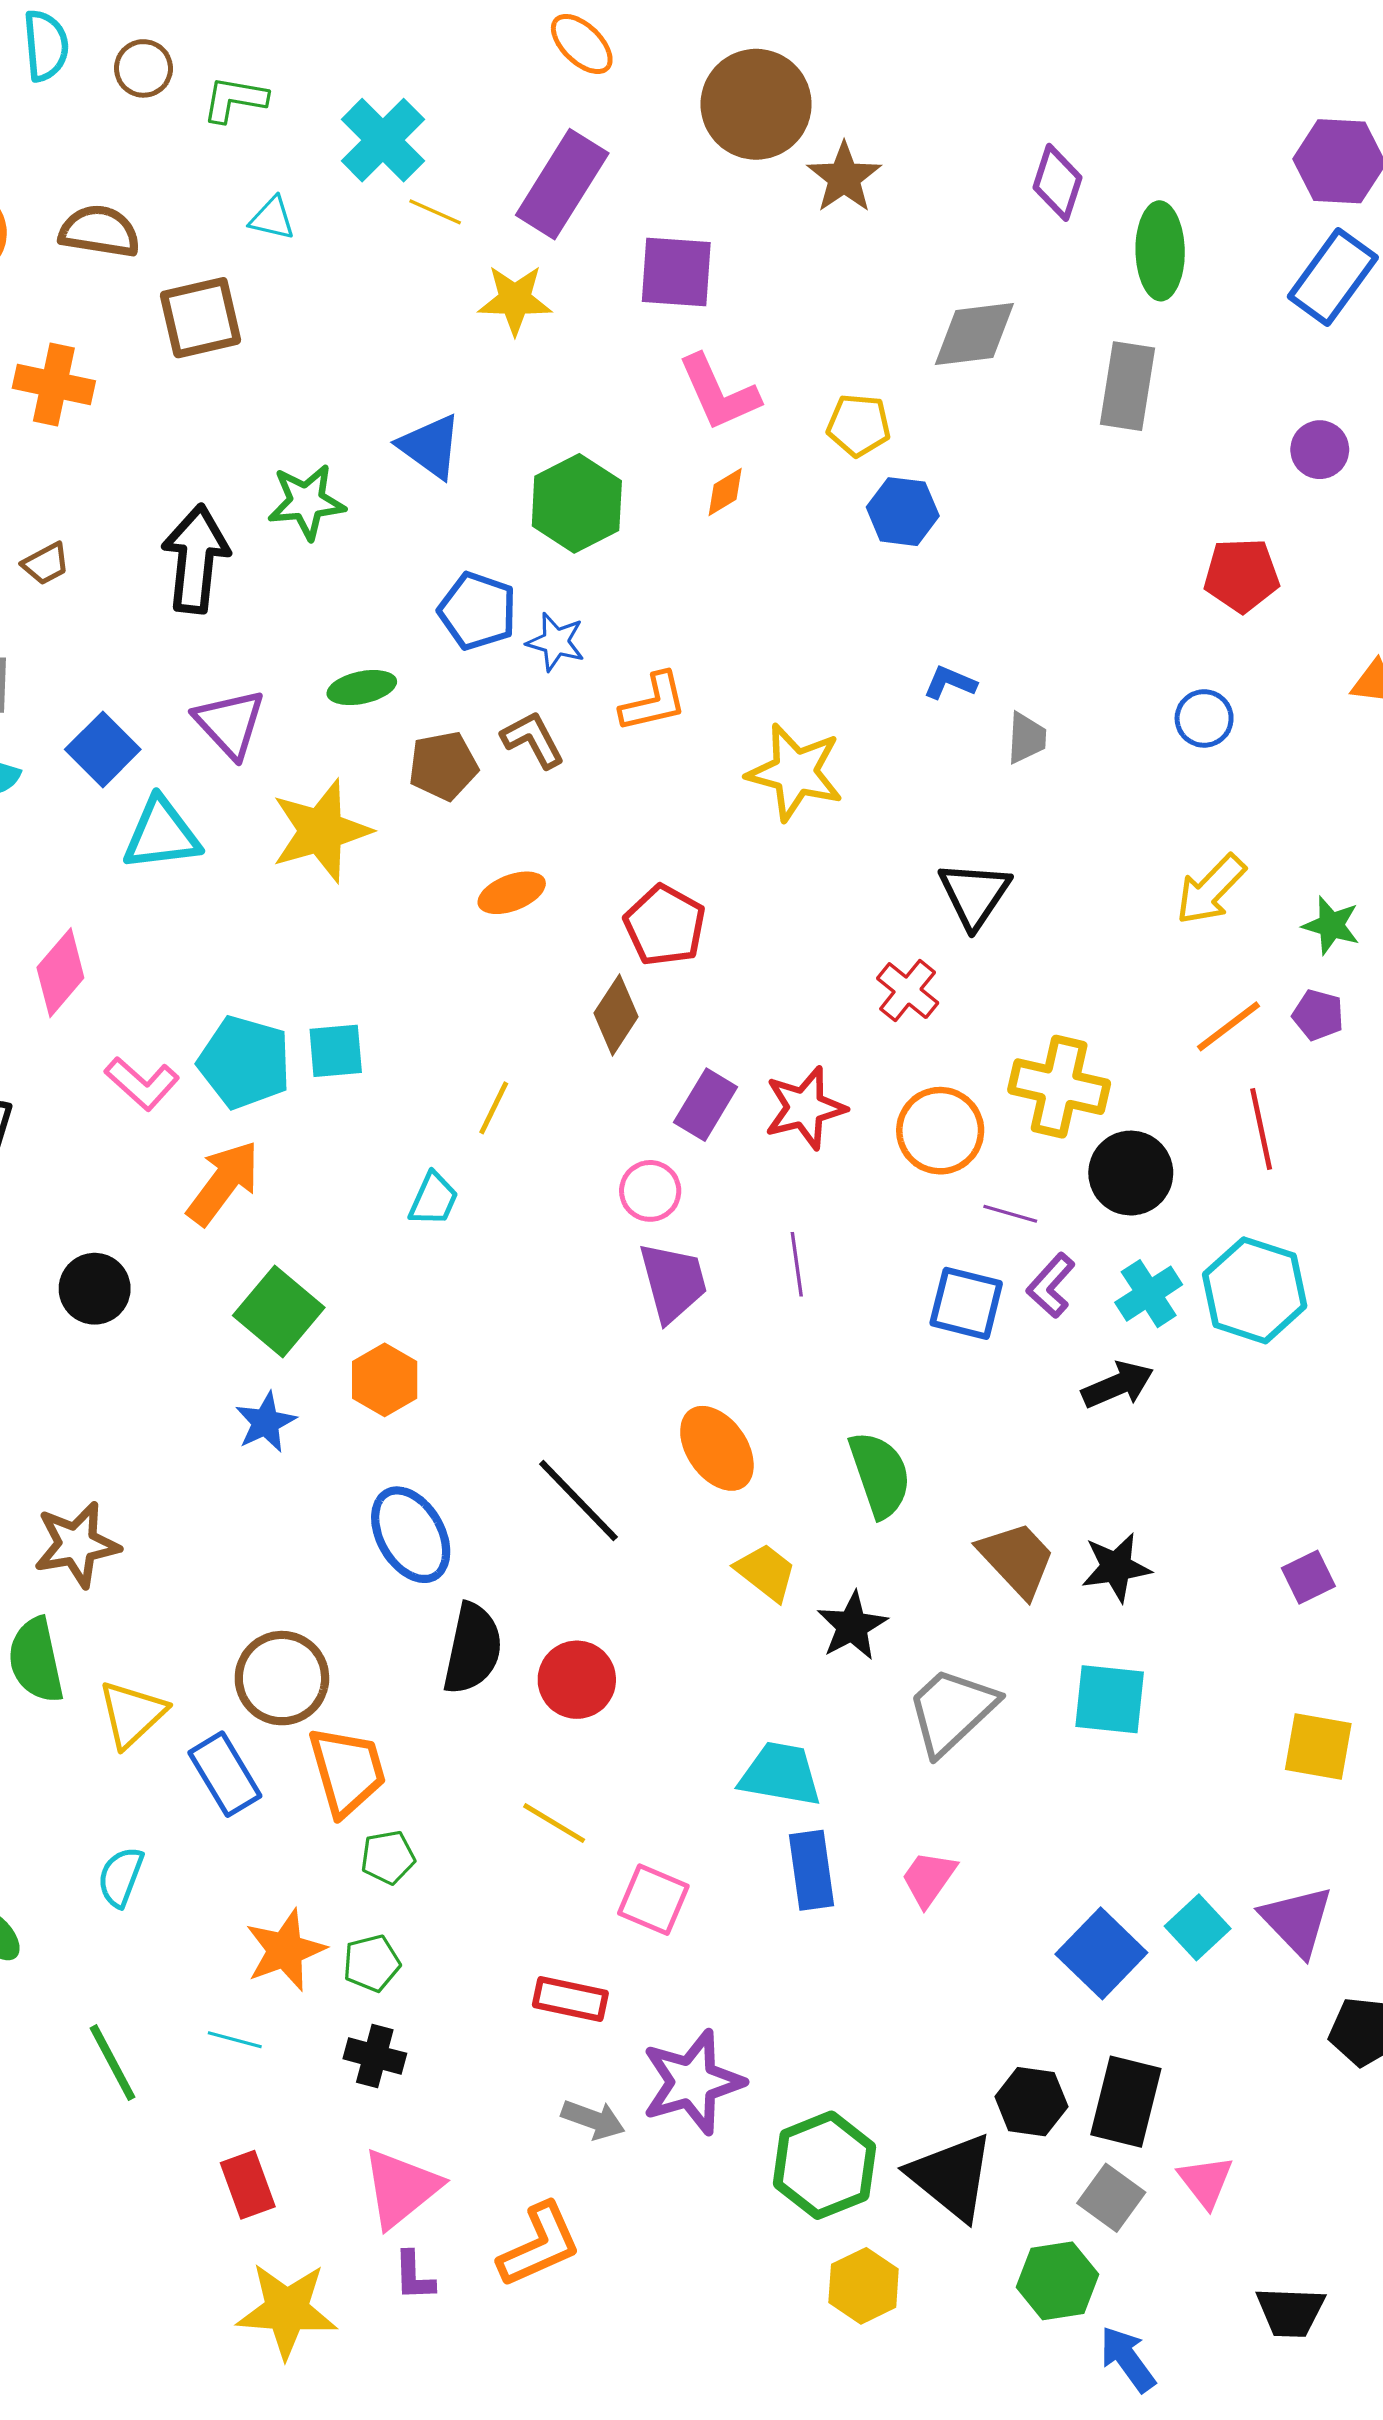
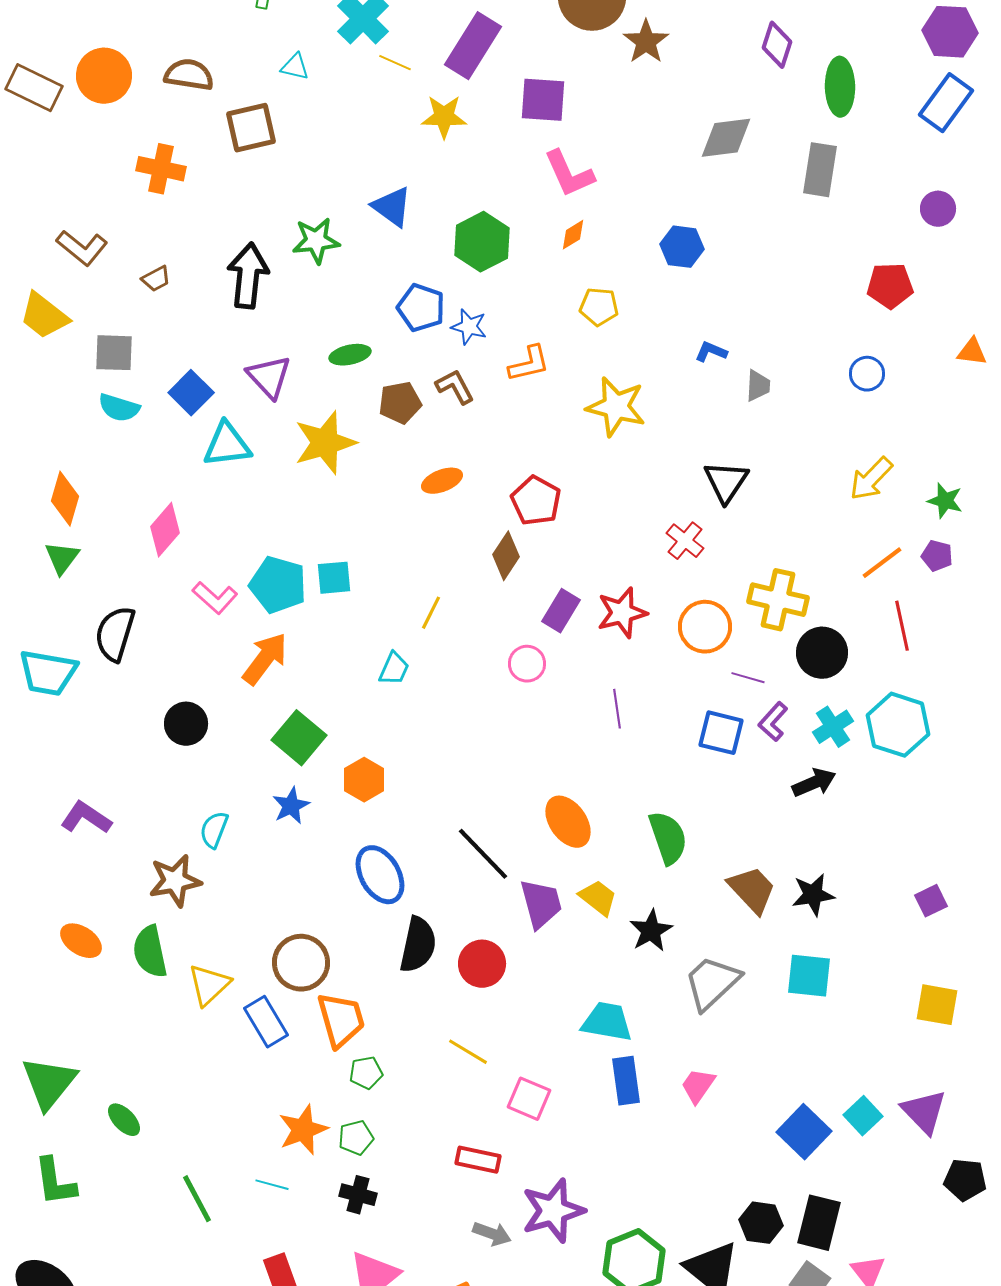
yellow pentagon: (859, 425) -> (599, 307), moved
purple trapezoid: (673, 1282) -> (541, 904), moved
cyan semicircle: (121, 1877) -> (214, 830), moved

